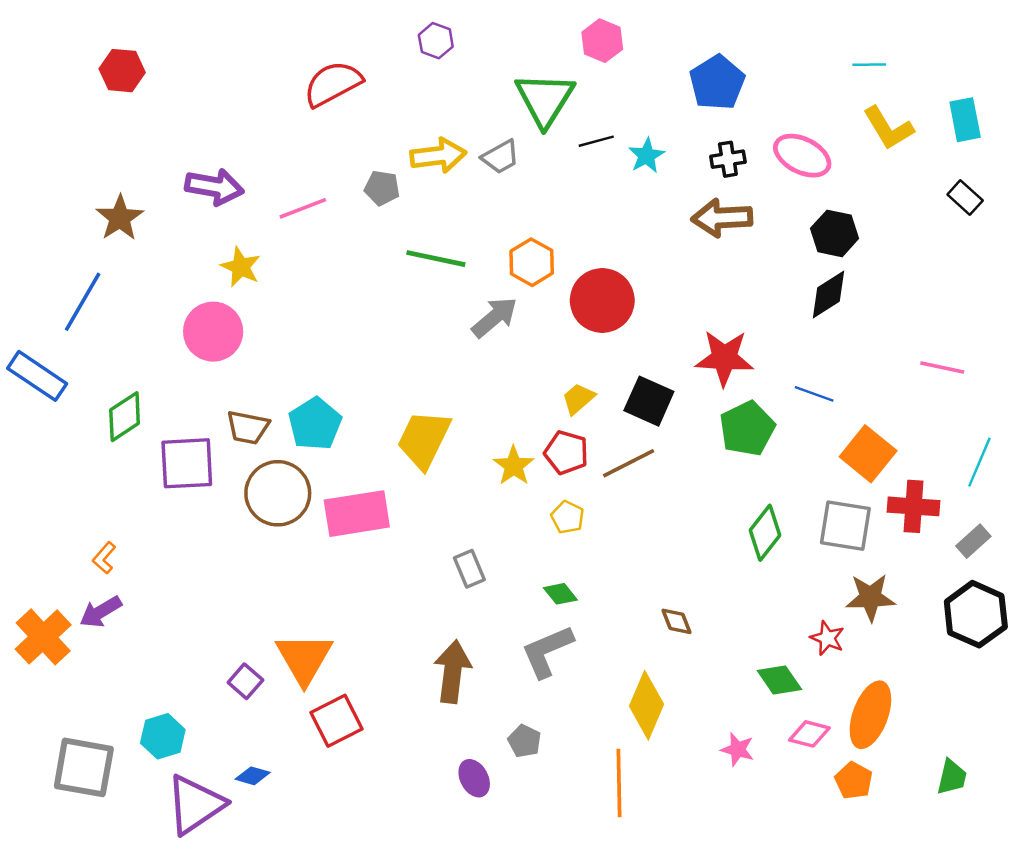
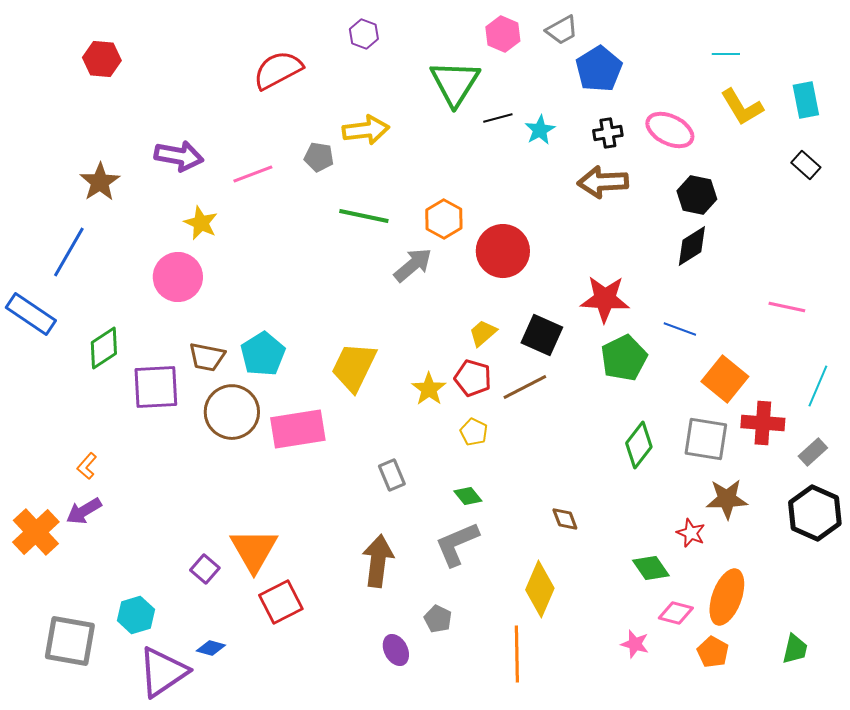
gray trapezoid: (500, 157) -> (562, 30), moved
pink star: (738, 749) -> (635, 644), moved

